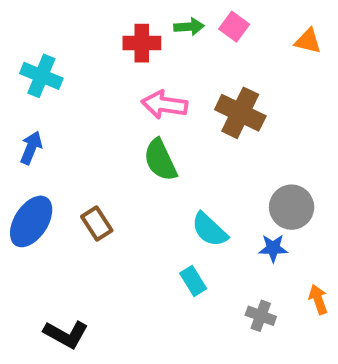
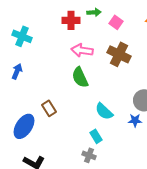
pink square: (234, 27) -> (116, 22), moved
blue ellipse: (31, 221) -> (24, 126), moved
gray cross: (261, 316) -> (89, 155), moved

